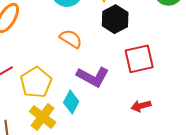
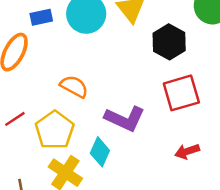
black hexagon: (115, 19) -> (169, 42), moved
orange semicircle: (71, 39) -> (74, 86), moved

